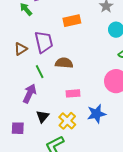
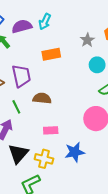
black triangle: (43, 116) -> (18, 154), size x1.5
yellow cross: (67, 121) -> (44, 159), turned -30

